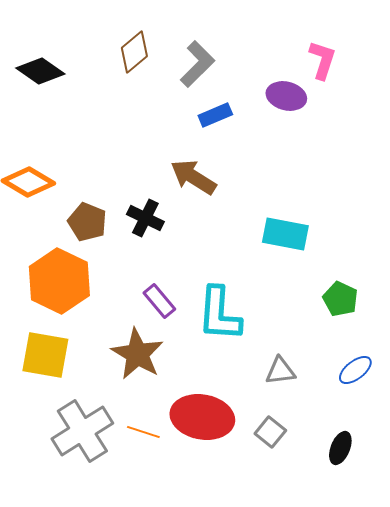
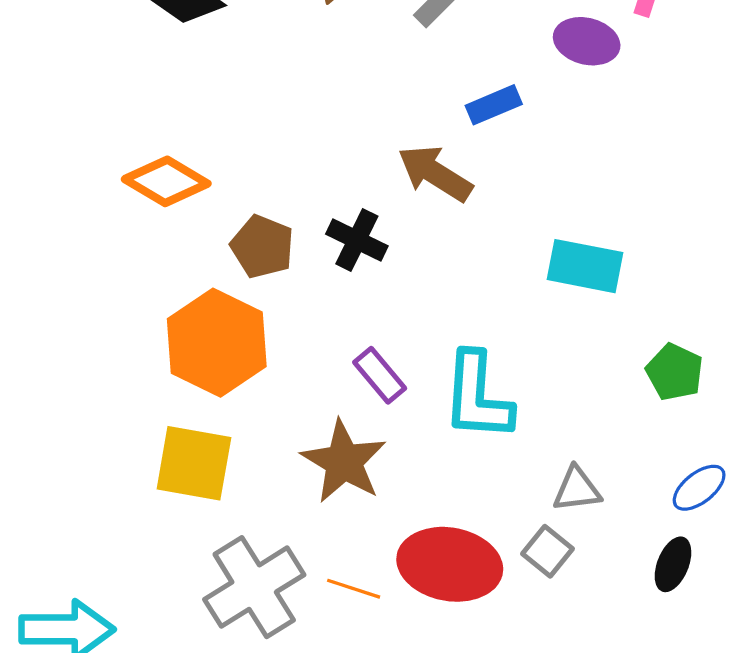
blue rectangle: (215, 115) -> (494, 105), moved
gray square: (270, 432) -> (548, 551), moved
black ellipse: (340, 448) -> (673, 564), moved

